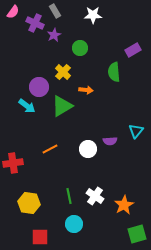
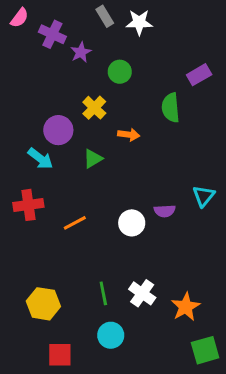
gray rectangle: (55, 11) -> (105, 16), moved
green triangle: (62, 106) -> (93, 159), size x0.6
red cross: (13, 163) -> (28, 205), moved

